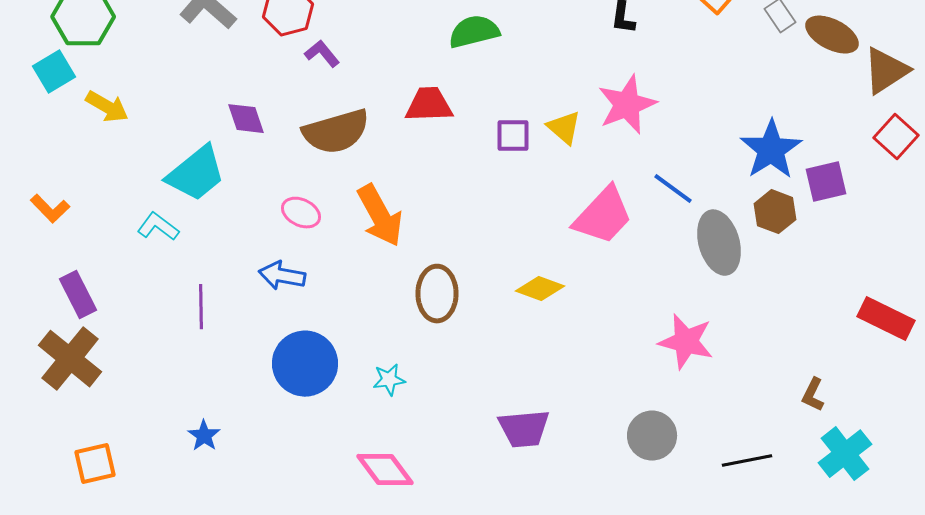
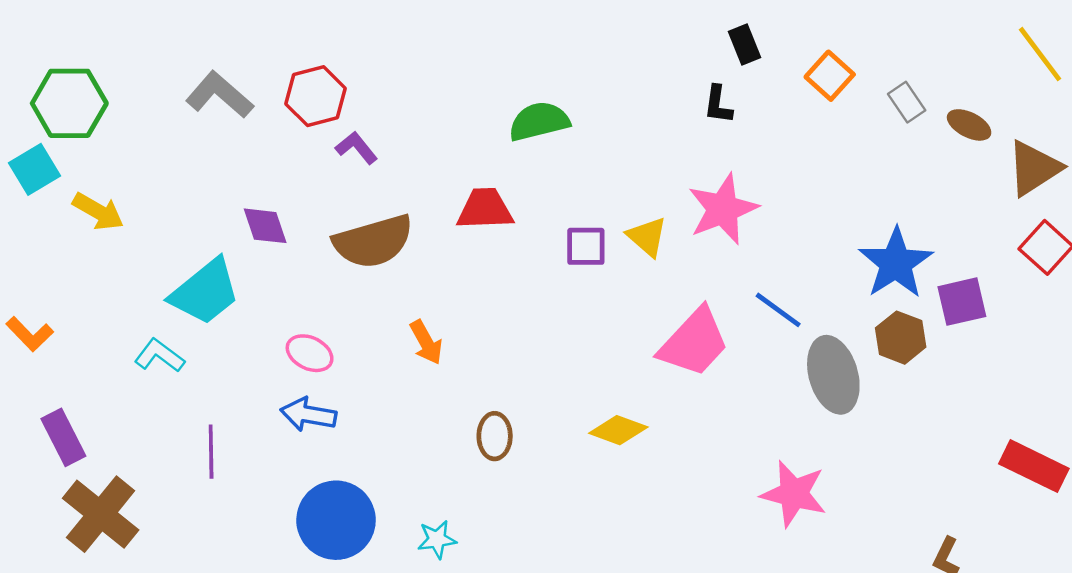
brown ellipse: (832, 35) -> (969, 125), size x0.7
pink ellipse: (301, 213) -> (310, 353), moved
orange arrow: (380, 216) -> (426, 342), size x0.6
brown ellipse: (437, 294) -> (495, 436), size x0.7
brown cross: (70, 359) -> (101, 514), moved

